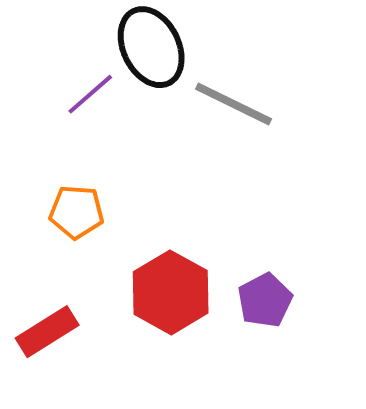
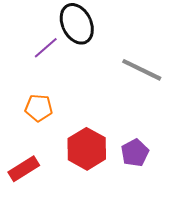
gray line: (234, 104) -> (142, 70), moved

